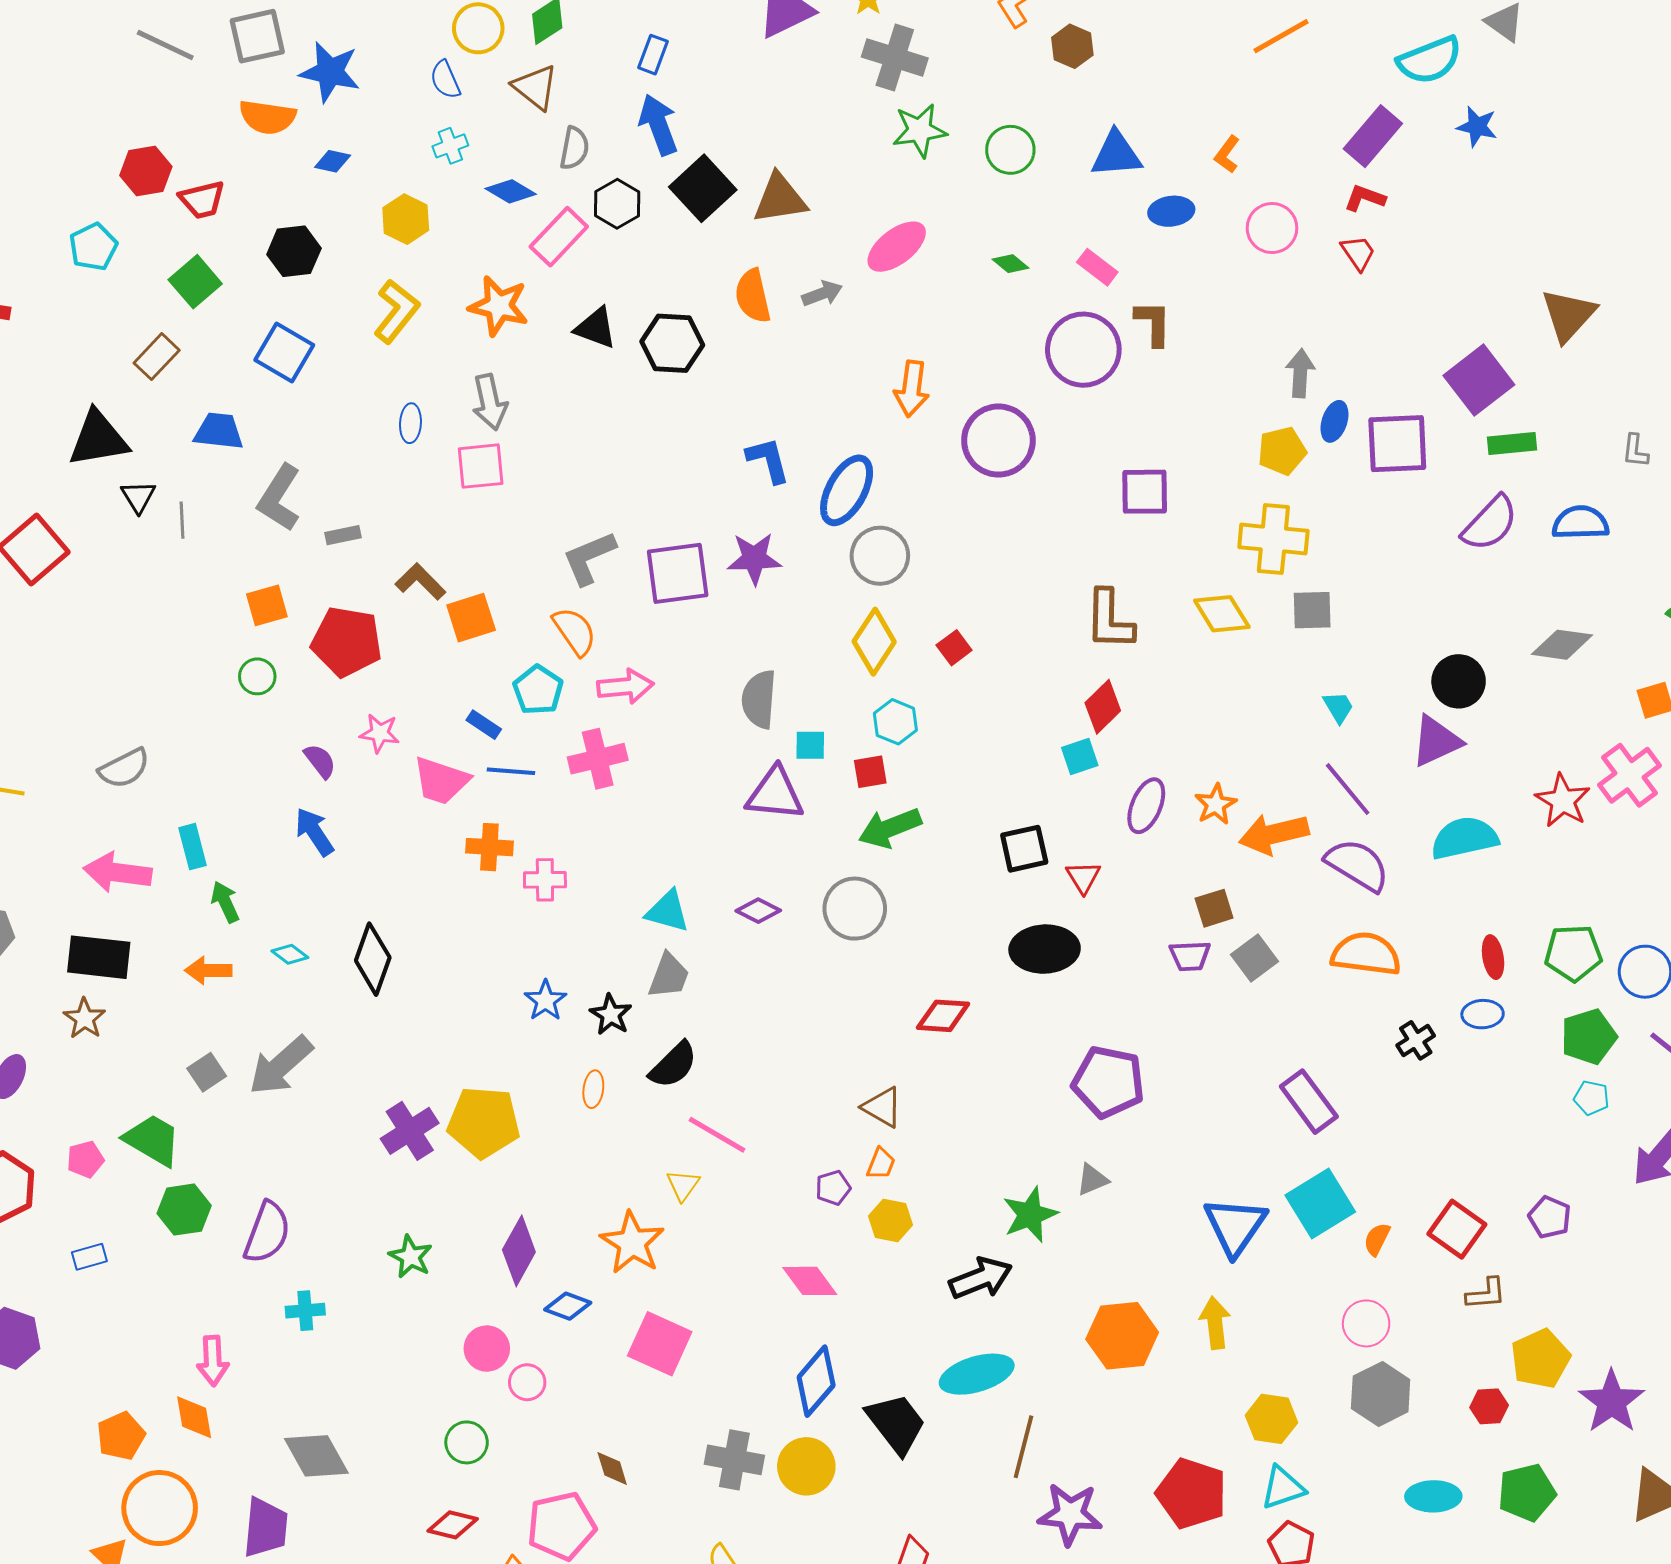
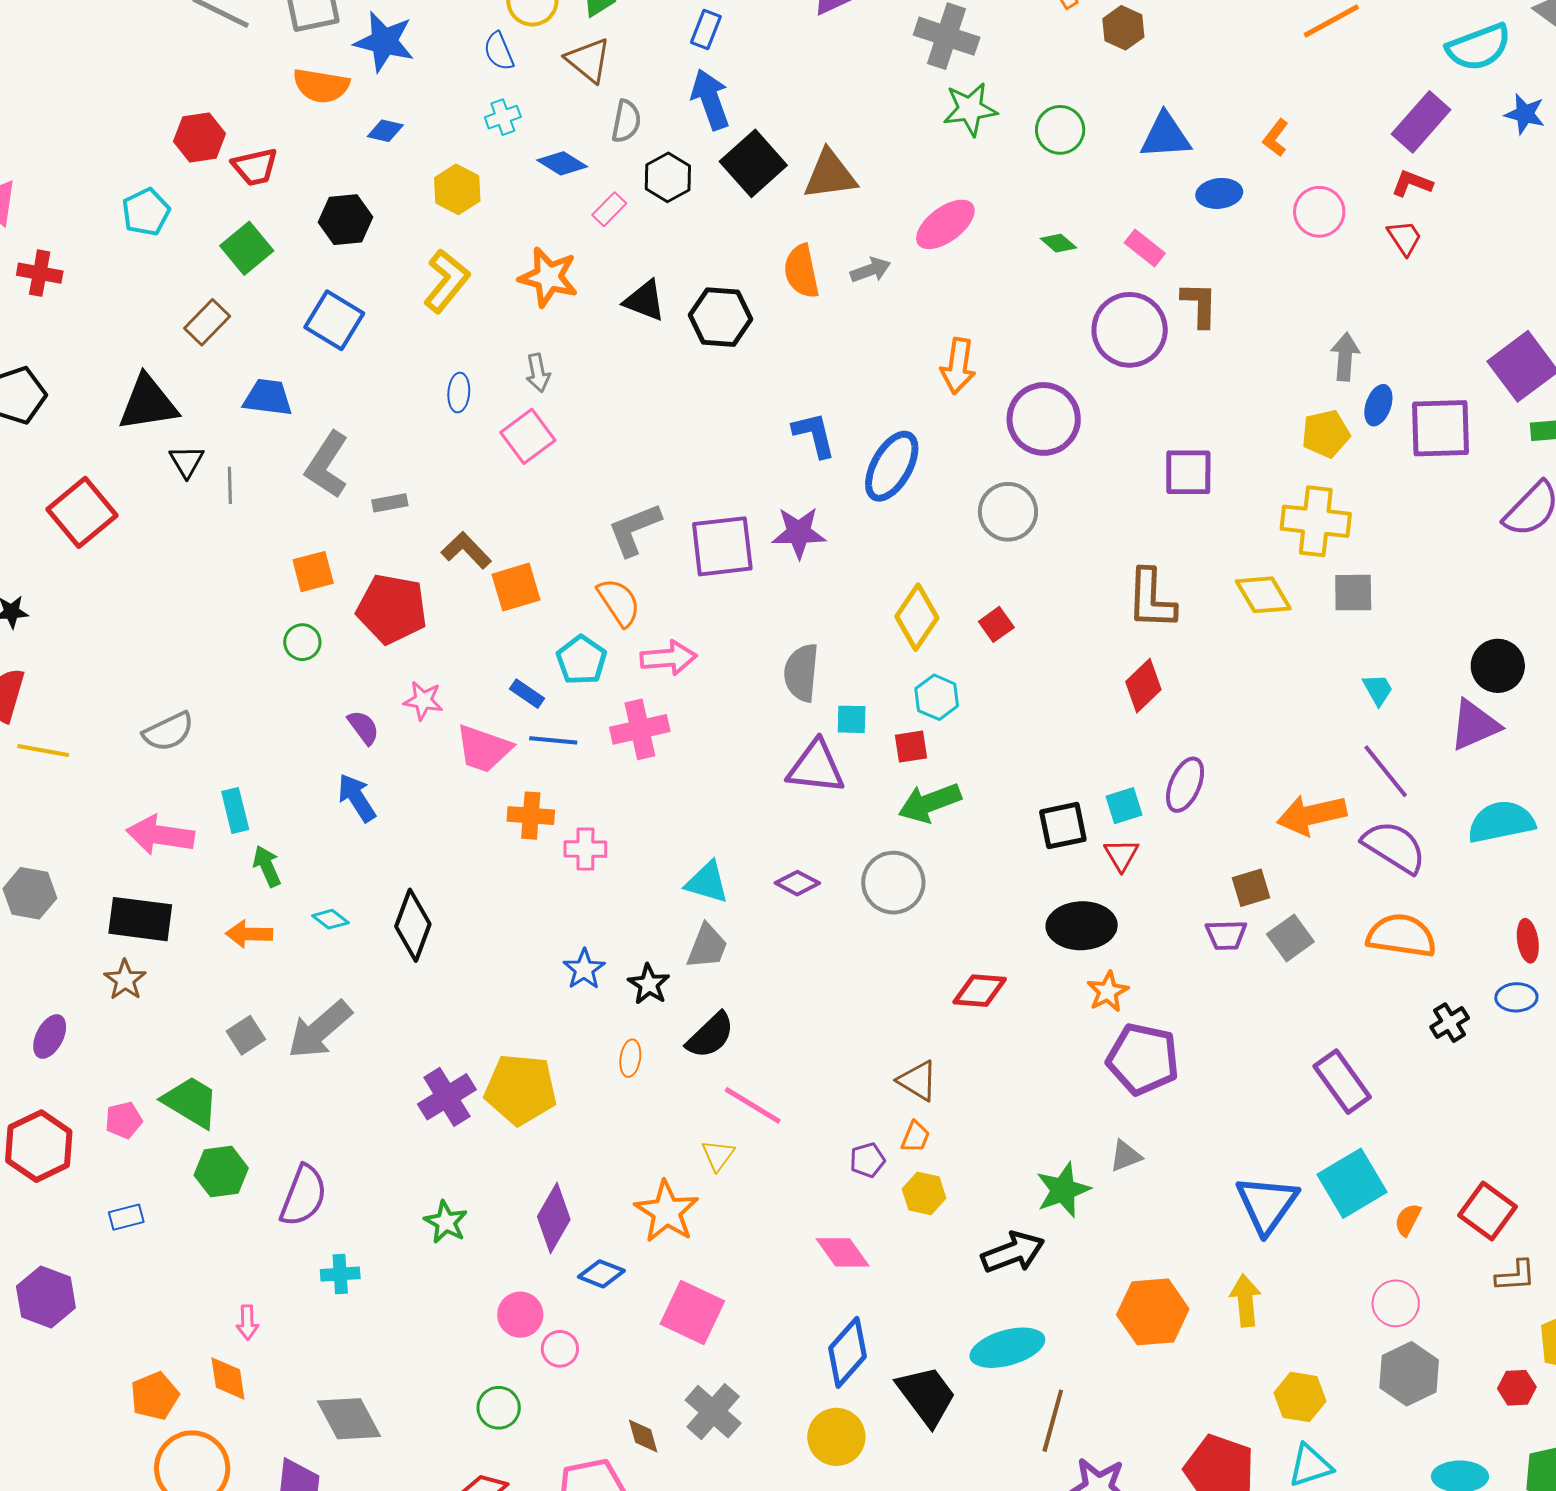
pink rectangle: (559, 237) -> (609, 209), size x0.6
gray arrow: (490, 402) -> (538, 373), size x0.7
pink square: (481, 466) -> (528, 436), turned -32
gray circle: (880, 556) -> (1008, 512), moved
cyan square: (1080, 757) -> (1124, 806), moved
orange star: (1216, 804) -> (1108, 992), moved
pink arrow: (213, 1361) -> (247, 1322), size x0.7
gray cross: (734, 1460) -> (713, 1412), moved, turned 30

